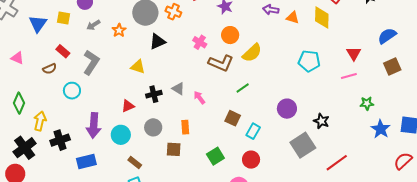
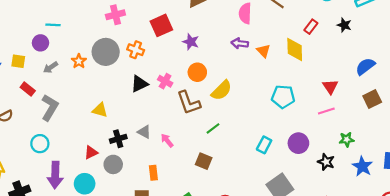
orange triangle: (293, 17) -> (263, 51), turned 32
orange star: (119, 30) -> (79, 61), moved
black triangle: (157, 42) -> (139, 84), moved
red rectangle: (63, 51) -> (28, 89), moved
brown L-shape: (221, 63) -> (189, 103), turned 50
cyan circle: (72, 91) -> (40, 144), moved
purple circle: (287, 109) -> (298, 143), moved
black star: (321, 121) -> (326, 162), moved
gray circle: (153, 127) -> (113, 164), moved
cyan rectangle: (253, 131) -> (264, 145), moved

